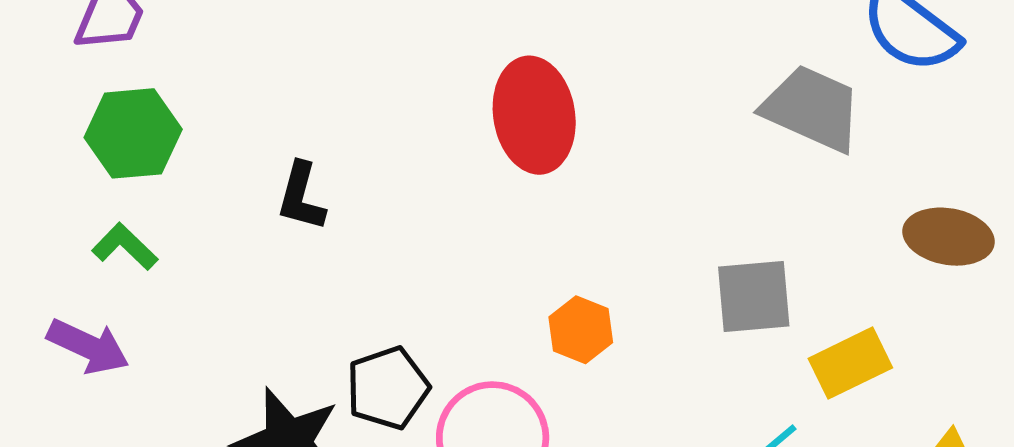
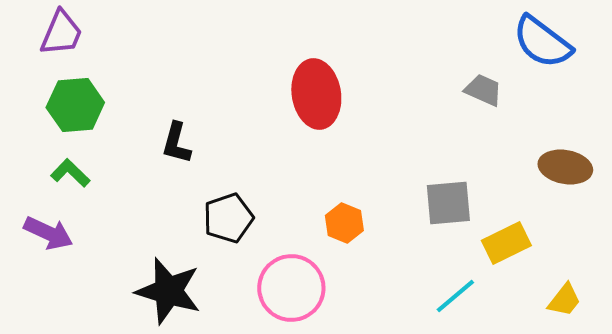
gray trapezoid: (812, 108) -> (483, 90), size x0.6
black pentagon: (388, 388) -> (228, 218), moved

